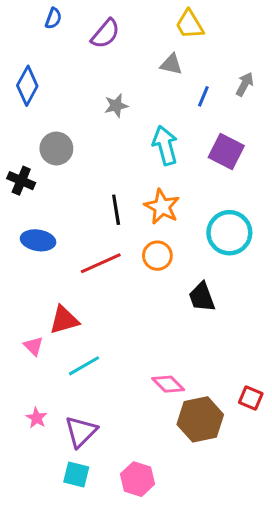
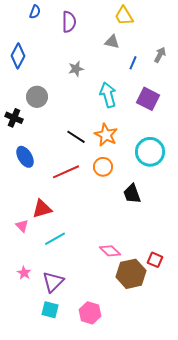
purple semicircle: (105, 34) -> (69, 22), turned -40
black line: (116, 210) -> (76, 137), turned -48
blue ellipse: (38, 240) -> (25, 157), turned 50
red square: (251, 398) -> (155, 260), moved

